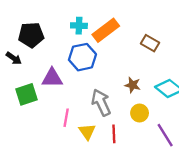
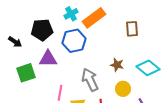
cyan cross: (79, 26) -> (71, 14), turned -32
black pentagon: (31, 35) -> (42, 30), moved
brown rectangle: (150, 43) -> (132, 29), turned 56

